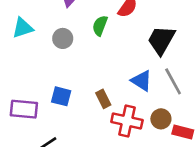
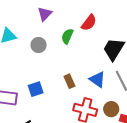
blue square: (61, 96) -> (36, 89), turned -35
brown rectangle: (103, 99) -> (69, 81), moved

